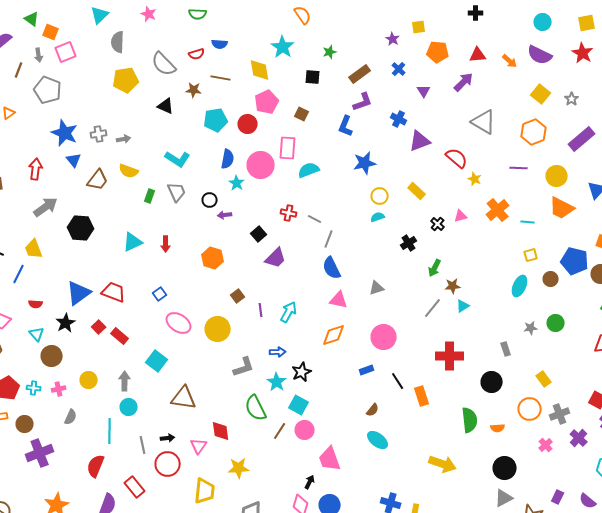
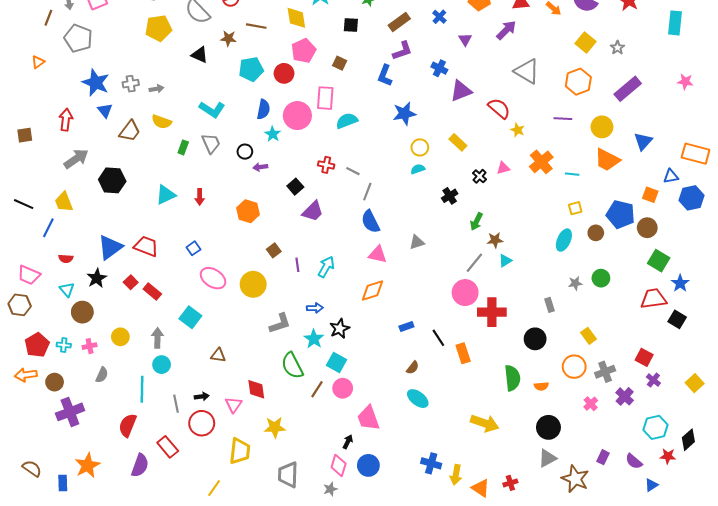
pink circle: (384, 337) -> (465, 293), moved
brown triangle: (184, 398) -> (218, 355), size x0.6

